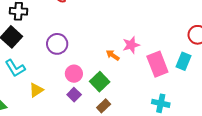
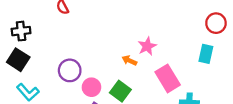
purple circle: (57, 44) -> (70, 70), moved
pink rectangle: (157, 64) -> (168, 78), moved

